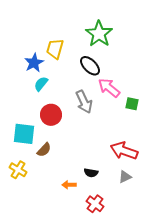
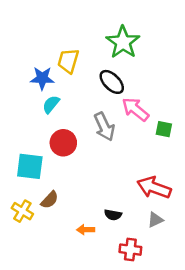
blue star: (34, 63) -> (42, 78), turned 30
brown semicircle: (44, 150) -> (50, 200), moved
red cross: (95, 204) -> (130, 250), moved, turned -30

